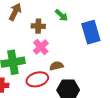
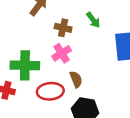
brown semicircle: (56, 66) -> (76, 79), turned 72

